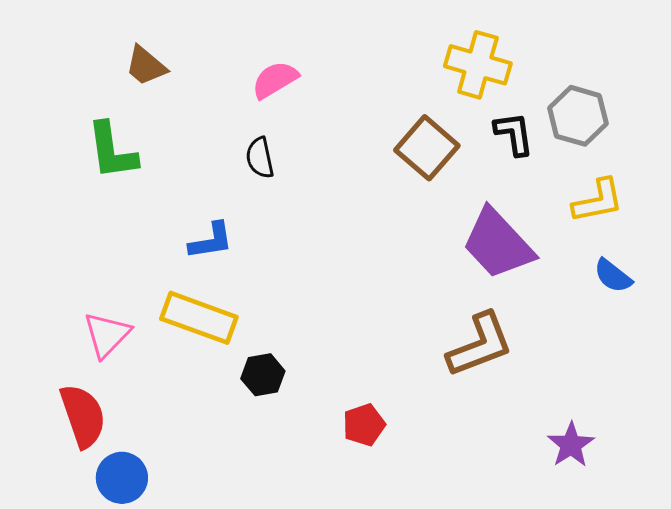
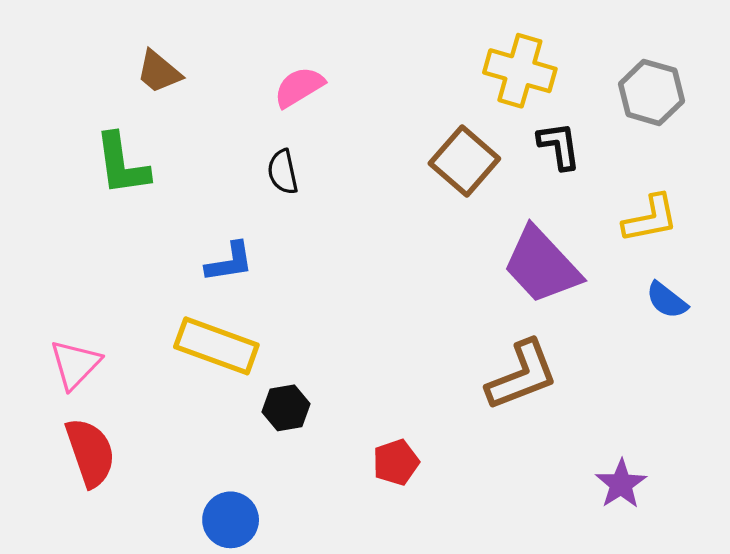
gray hexagon: (578, 116) -> (651, 92), moved
pink triangle: (107, 335) -> (75, 364), moved
blue circle: (122, 478) -> (231, 520), moved

